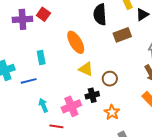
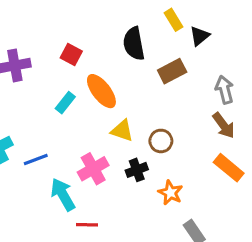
red square: (43, 14) -> (71, 54), moved
cyan rectangle: (41, 57) -> (65, 103), moved, turned 56
cyan arrow: (43, 105) -> (63, 194), size x1.5
pink cross: (71, 106) -> (93, 169), moved

